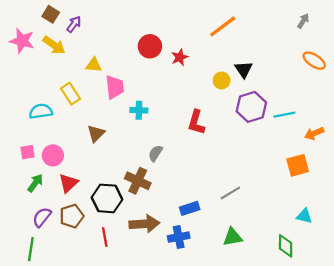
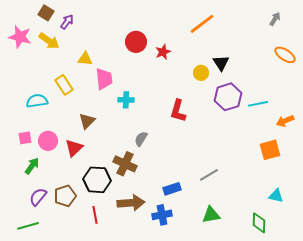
red triangle: (68, 183) -> (74, 148), moved
green line: (31, 249) -> (28, 226), turned 65

